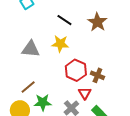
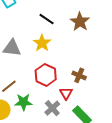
yellow star: (60, 44) -> (42, 43), turned 30
red hexagon: (76, 70) -> (46, 75), moved

